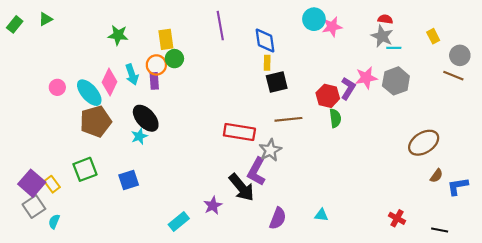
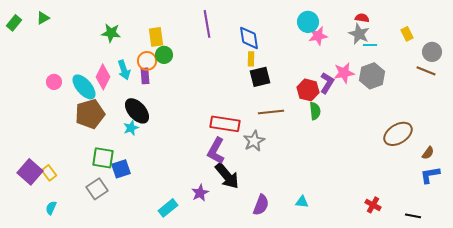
cyan circle: (314, 19) -> (308, 22), moved
pink star: (332, 27) -> (318, 36), moved
green square: (85, 169) -> (103, 158), moved, turned 30
purple L-shape: (256, 171) -> (216, 151), moved
brown semicircle: (436, 176) -> (428, 153), moved
gray square: (34, 207) -> (97, 189), moved

